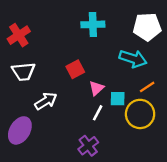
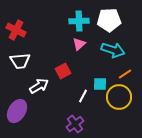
white pentagon: (147, 27) -> (109, 20), moved
red cross: (19, 35) -> (16, 30), turned -30
red square: (75, 69) -> (63, 71), moved
pink triangle: (96, 88) -> (79, 44), moved

